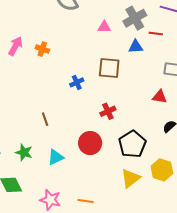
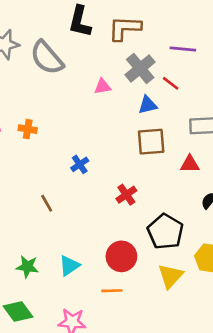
red line: (156, 33) -> (171, 83), turned 40
brown square: (109, 68) -> (151, 142), moved
brown line: (45, 119) -> (47, 203), moved
red circle: (90, 143) -> (121, 256), moved
orange line: (86, 201) -> (112, 291), moved

